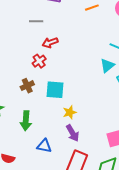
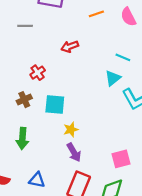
gray line: (36, 21) -> (25, 26), moved
red arrow: (50, 43) -> (70, 46), moved
blue triangle: (44, 146) -> (37, 180), moved

